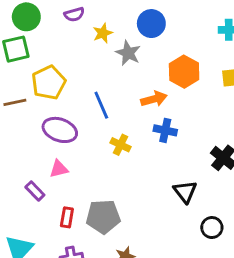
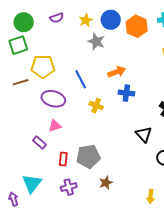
yellow star: (103, 33) -> (86, 20), moved
orange hexagon: (184, 72) -> (137, 26), moved
yellow pentagon: (49, 83) -> (43, 67), turned 30

